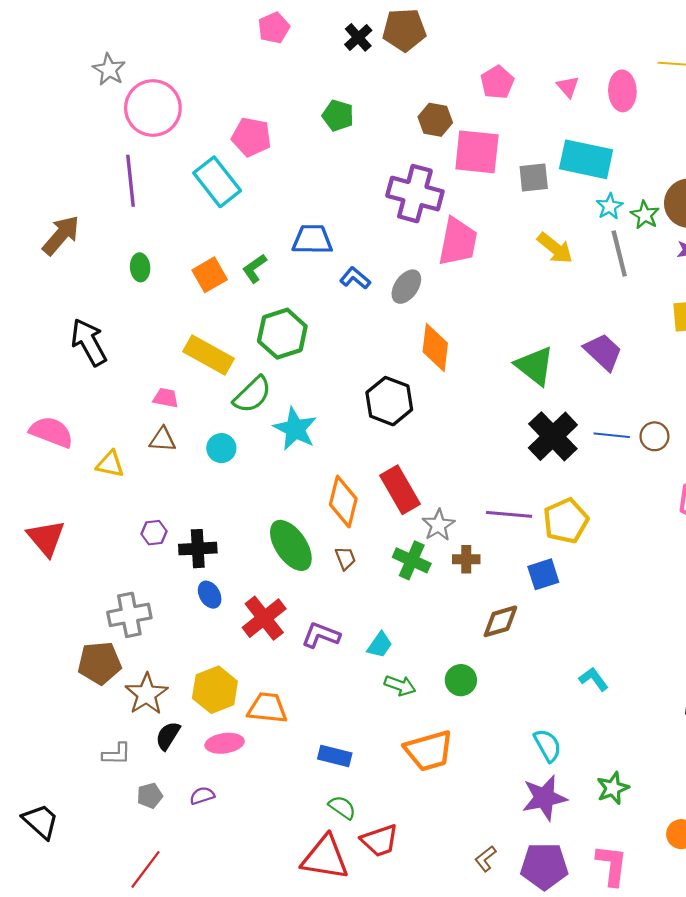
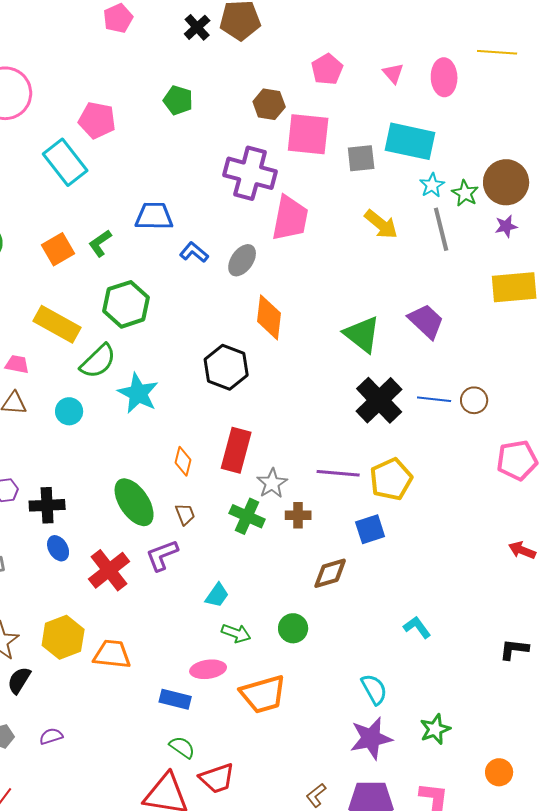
red rectangle: (400, 490) -> (236, 450), turned 45
orange diamond: (343, 502) -> (183, 461), size x0.6
purple L-shape: (321, 635) -> (162, 555), moved, turned -42
pink ellipse: (225, 743) -> (208, 669), moved

